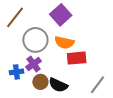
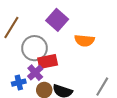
orange semicircle: (64, 42) -> (84, 41), moved
red rectangle: (77, 58) -> (48, 62), moved

